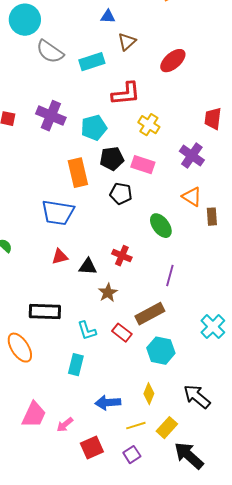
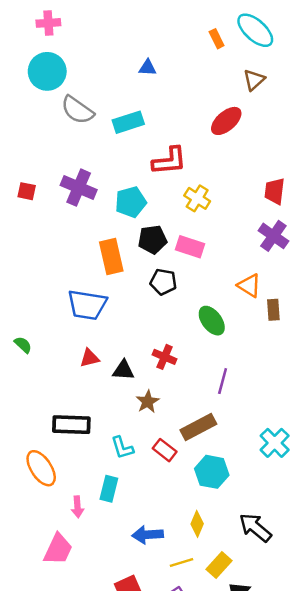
brown triangle: (127, 42) -> (254, 80), moved
purple cross: (192, 156) -> (273, 236), moved
pink arrow: (65, 425) -> (77, 507), moved, turned -54

